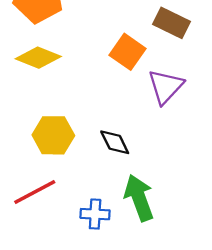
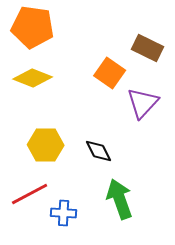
blue cross: (95, 214) -> (64, 213), moved

